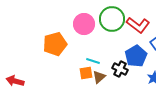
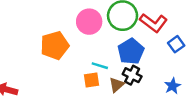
blue pentagon: (136, 56) -> (131, 51), moved
brown triangle: (99, 77) -> (117, 85), moved

